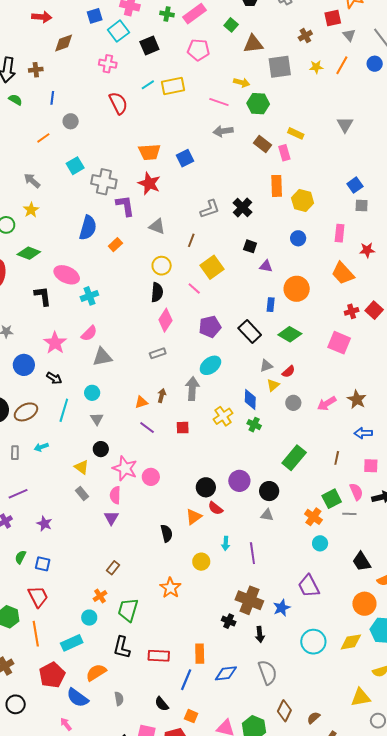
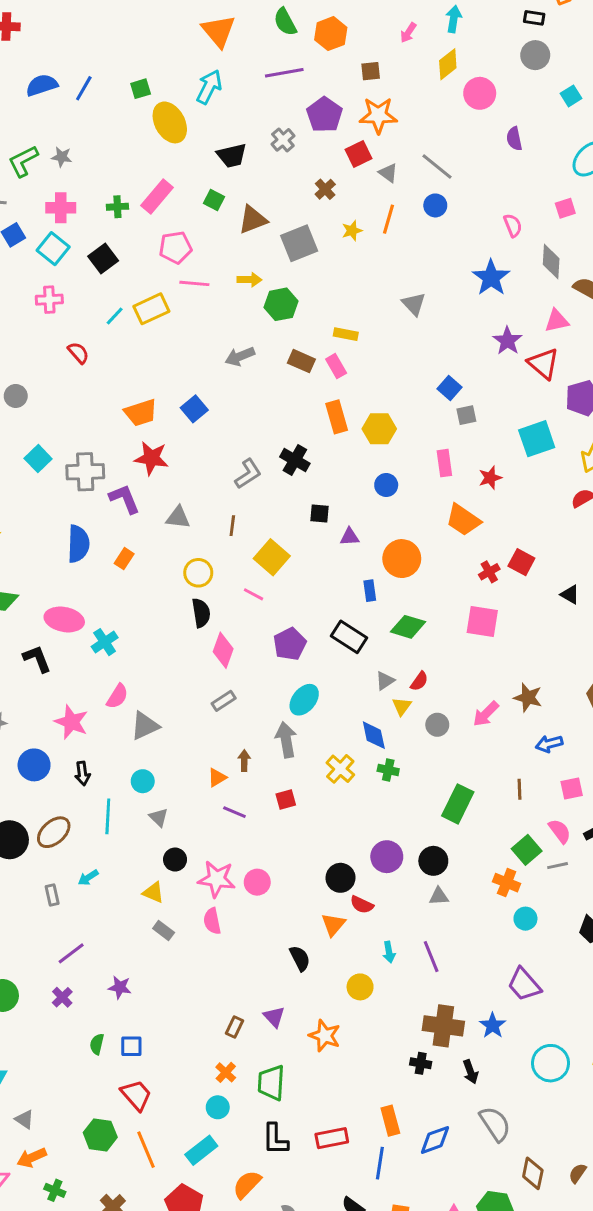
pink line: (219, 102) -> (194, 283), moved
red semicircle: (118, 103) -> (78, 353), size x0.7
black arrow: (54, 378) -> (82, 773), turned 63
purple triangle: (111, 518) -> (274, 1017), moved

